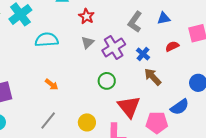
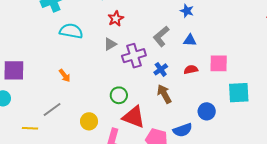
green circle: (107, 81) -> (119, 95), moved
red triangle: (129, 107) -> (134, 117), turned -45

